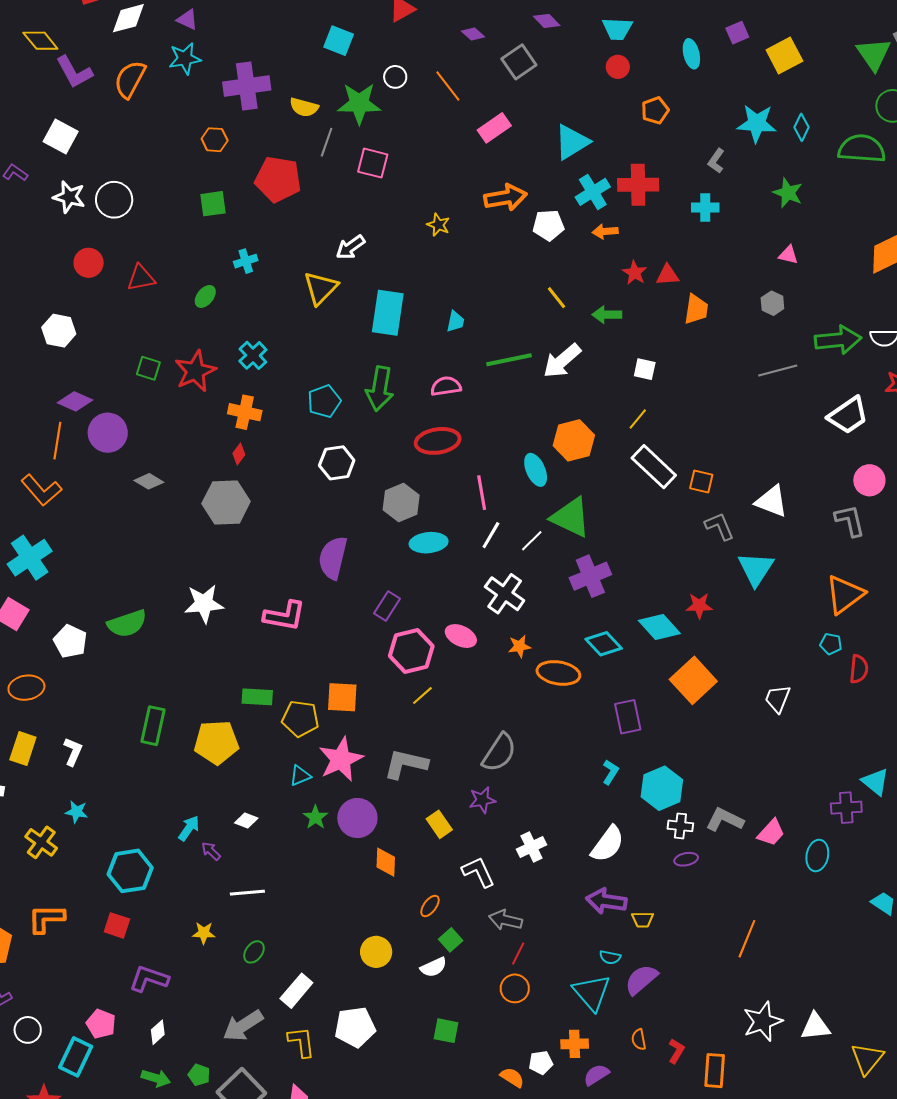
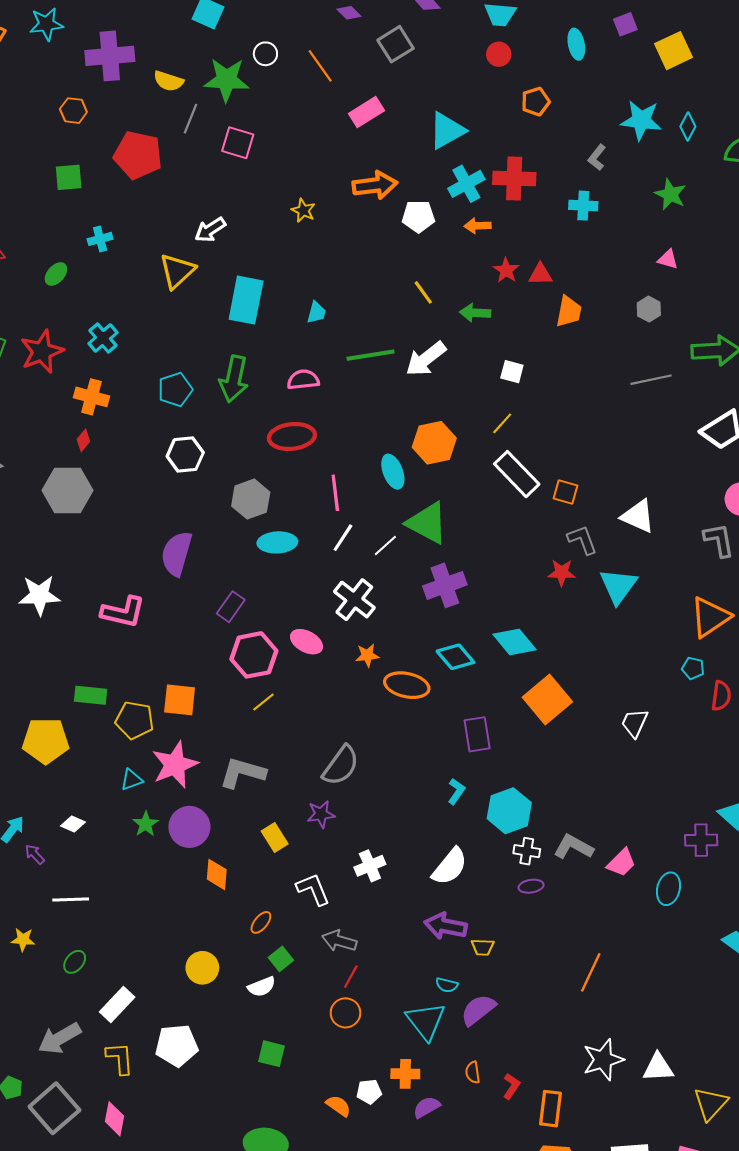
red star: (699, 606) -> (562, 573), moved

